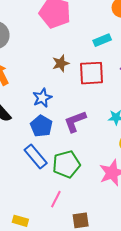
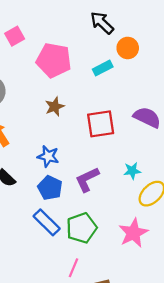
cyan rectangle: (102, 40) -> (103, 68), moved
brown star: (61, 63) -> (55, 107), moved
blue star: (42, 98) -> (48, 156), turned -30

